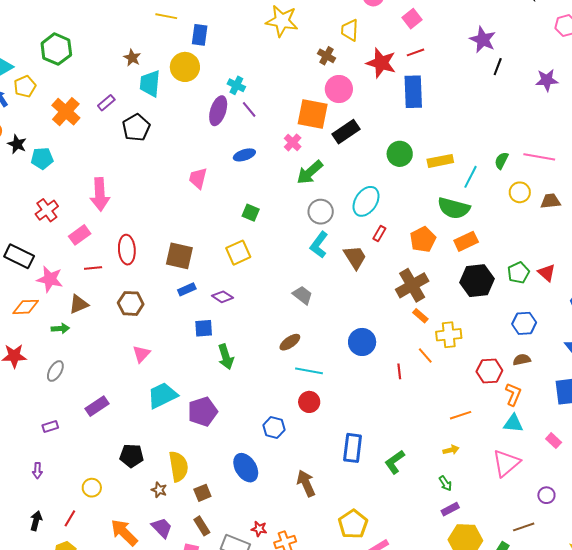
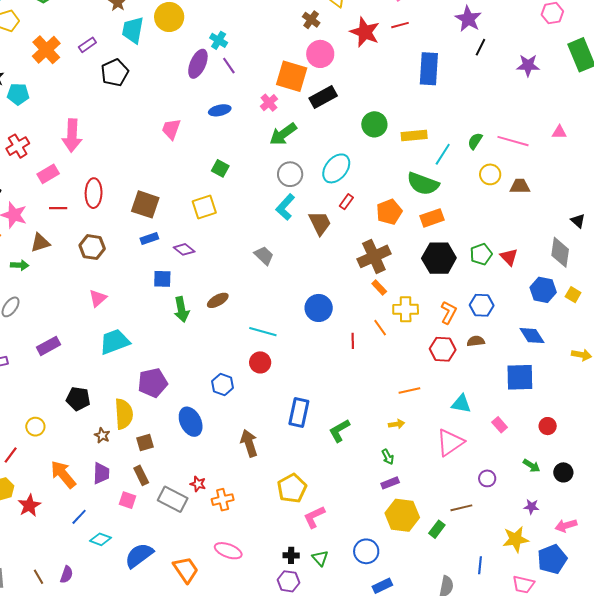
blue rectangle: (413, 92) -> (429, 69), moved
brown ellipse: (290, 342) -> (218, 300), moved
orange L-shape: (513, 394) -> (449, 312), moved
purple pentagon: (203, 412) -> (153, 383), moved
purple trapezoid: (162, 528) -> (101, 473), turned 40

